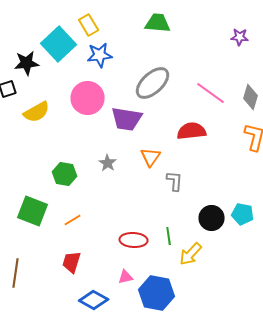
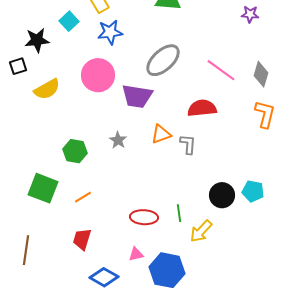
cyan square: (59, 44) -> (69, 21), size x0.6
orange triangle: (151, 157) -> (161, 134), turned 35
gray L-shape: (175, 181) -> (188, 144), moved

